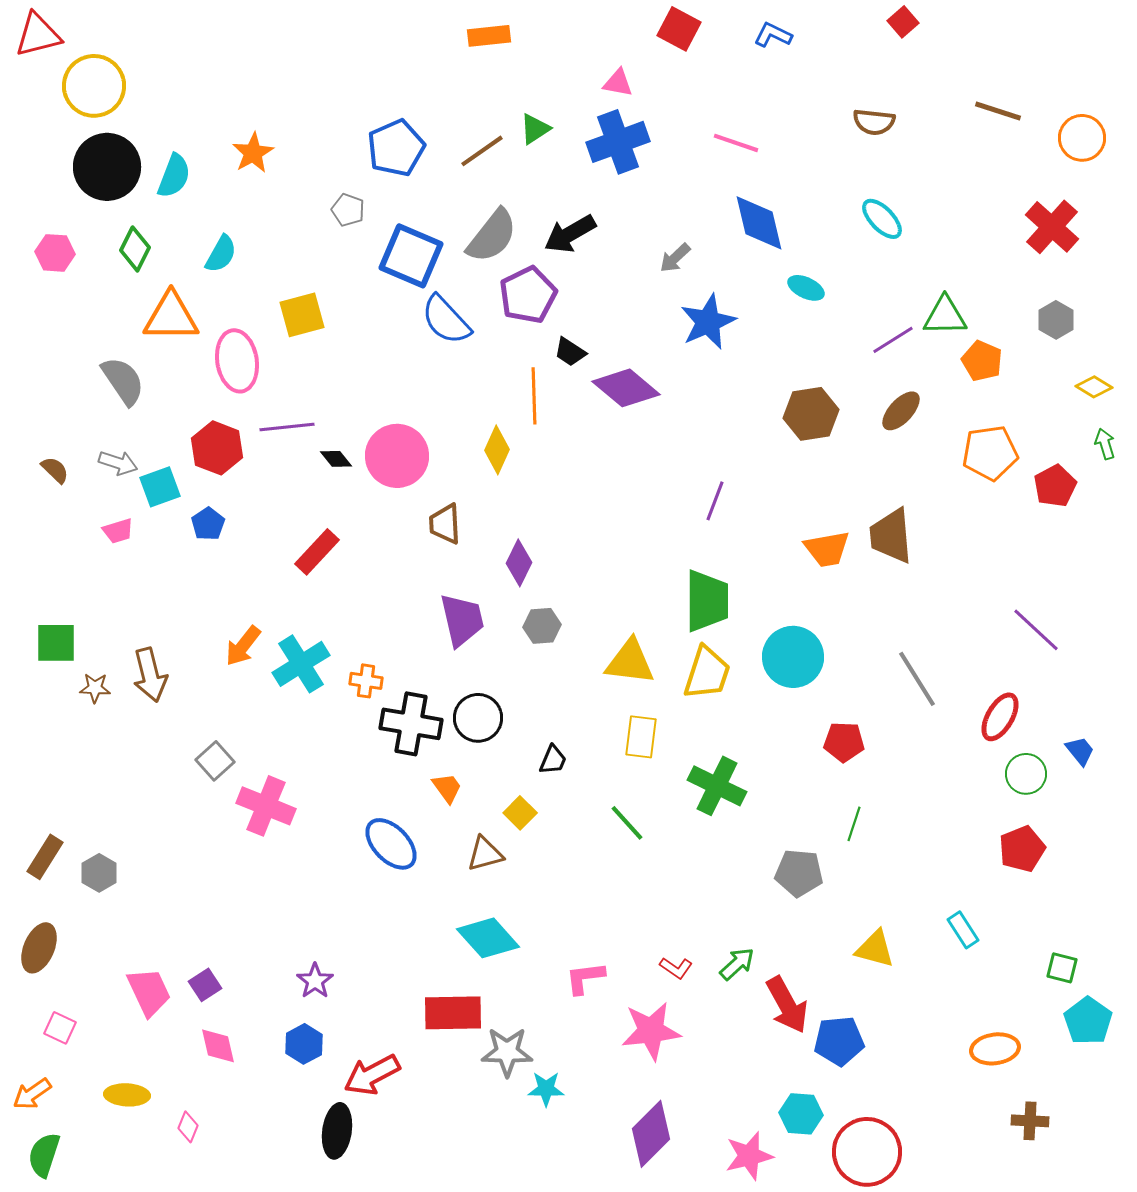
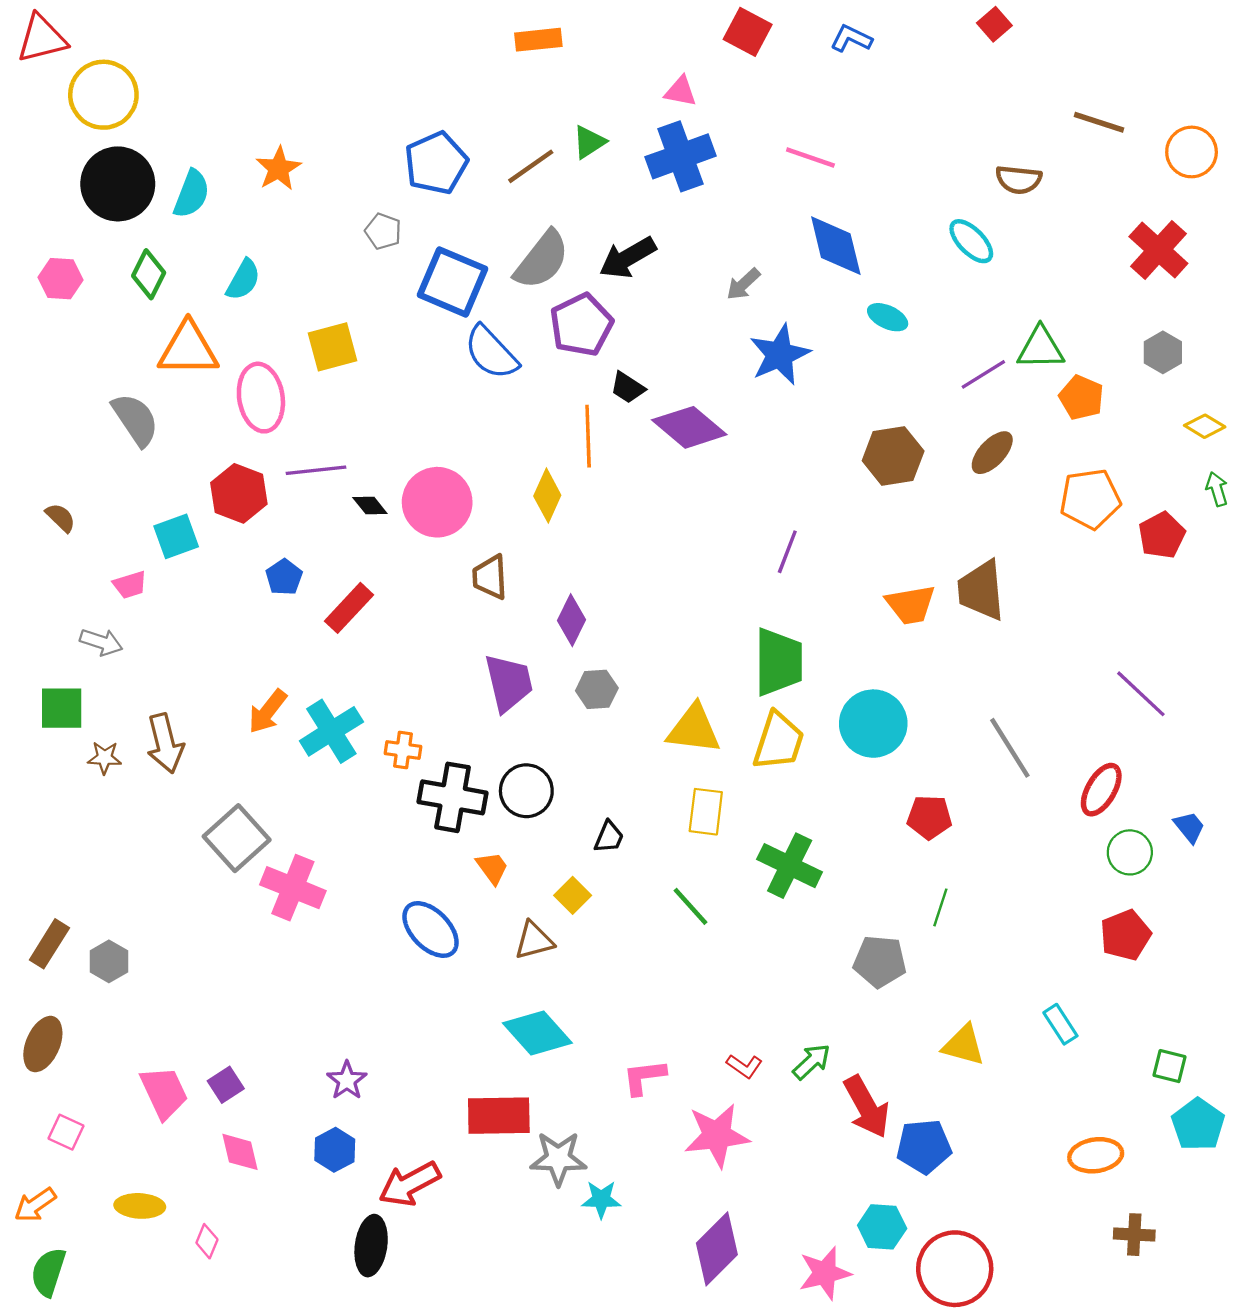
brown semicircle: (874, 122) -> (1019, 180), moved
gray arrow: (118, 463) -> (101, 642), moved
blue pentagon: (208, 524) -> (284, 577), moved
gray square: (215, 761) -> (237, 838), size x1.5

